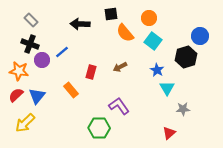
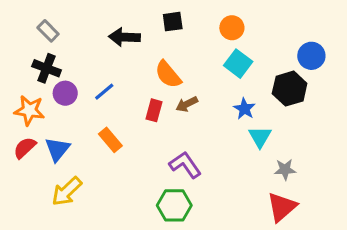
orange semicircle: (125, 33) -> (168, 74), moved
blue line: (62, 52) -> (104, 92), moved
red rectangle: (91, 72) -> (154, 110), moved
yellow arrow: (25, 123) -> (67, 191), moved
green hexagon: (99, 128) -> (174, 205), moved
red triangle: (169, 133) -> (282, 207), moved, size x1.5

